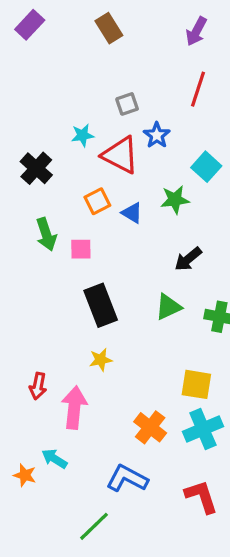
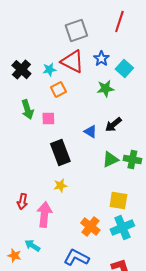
gray square: (127, 104) -> (76, 31), size x1.6
cyan star: (82, 135) -> (49, 70), moved
blue star: (157, 135) -> (101, 59), moved
blue triangle: (132, 213) -> (90, 132), moved
green triangle: (168, 307) -> (110, 160), moved

